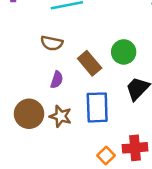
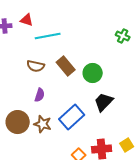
brown rectangle: (90, 63) -> (66, 66), moved
blue rectangle: (97, 107) -> (72, 117), turned 50

